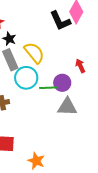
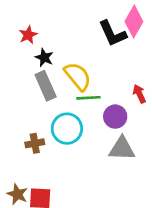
cyan circle: (26, 78) -> (67, 129), moved
green line: (48, 88) -> (88, 98), moved

